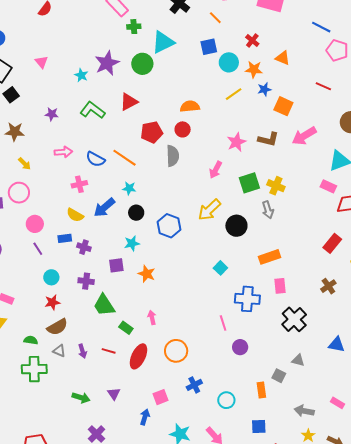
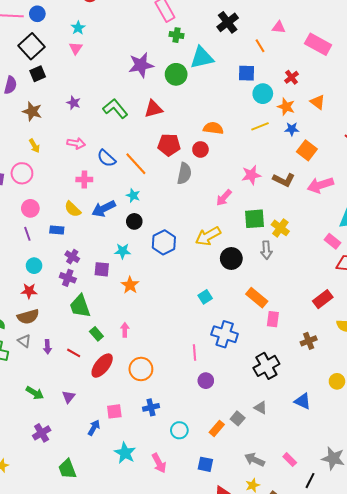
cyan star: (81, 75) -> (78, 28), moved
purple cross: (84, 247) -> (72, 257), moved
orange rectangle: (269, 257) -> (257, 298), turned 45
pink rectangle: (280, 286) -> (273, 319), moved
orange rectangle: (261, 390) -> (217, 428), turned 35

